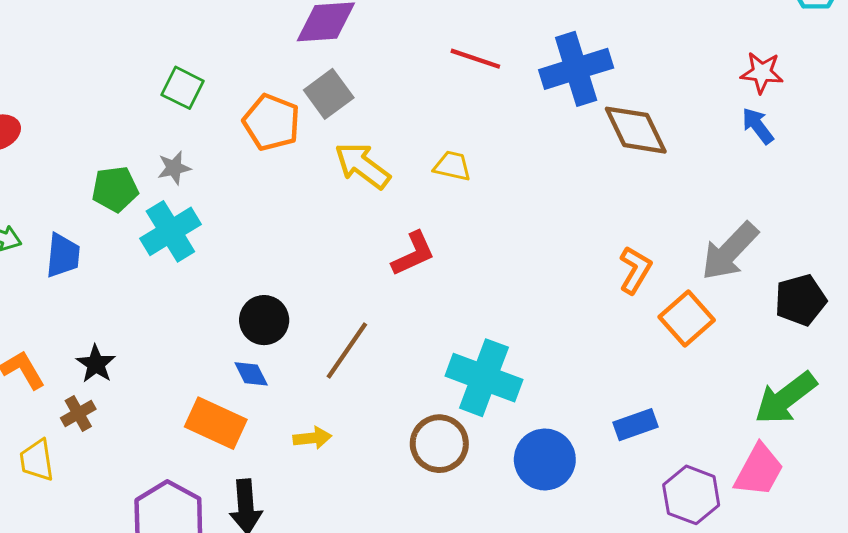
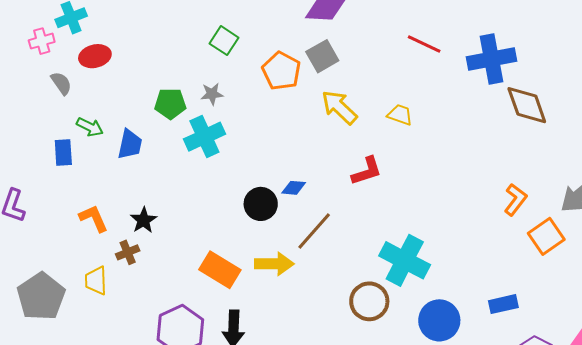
blue diamond: (251, 374) -> (294, 188), moved, turned -65
yellow arrow: (312, 438) -> (274, 264), moved, size x1.5

